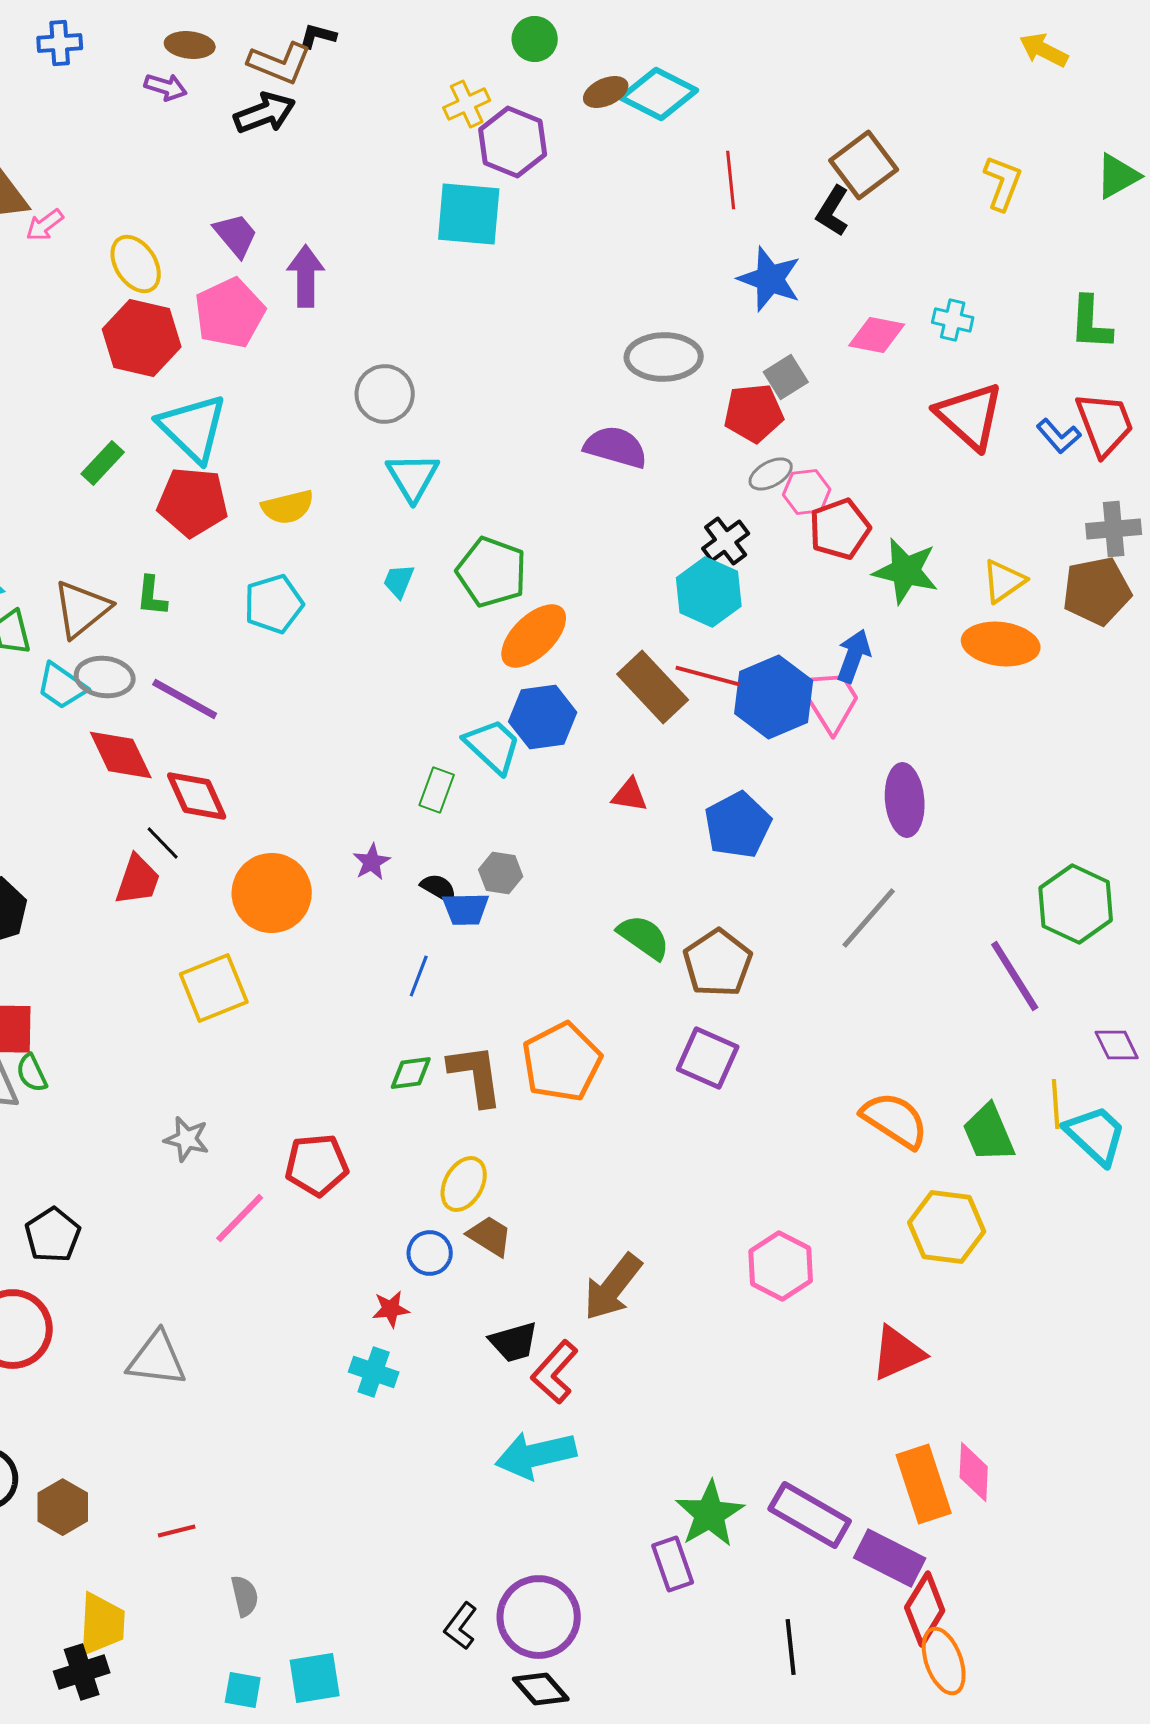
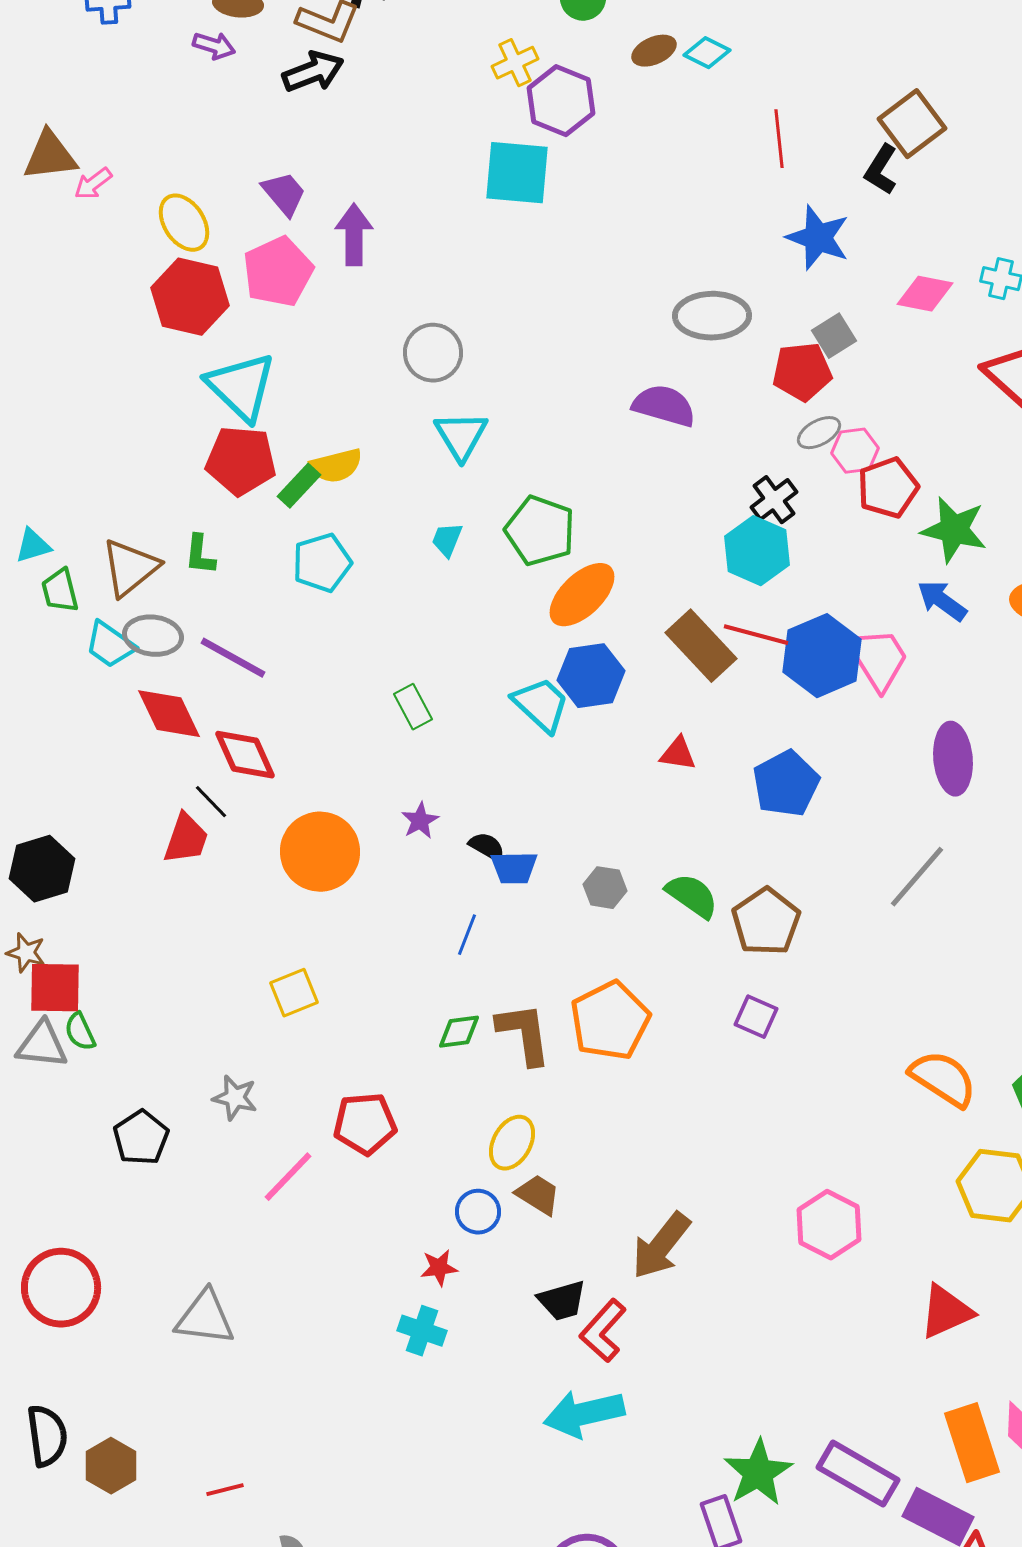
cyan diamond: (659, 94) -> (707, 53), size x0.6
green rectangle: (103, 463) -> (299, 486), moved
blue arrow: (854, 656) -> (942, 601), moved, turned -74
green rectangle: (437, 790) -> (413, 707), moved, turned -48
gray hexagon: (501, 873) -> (605, 888), moved
yellow square: (214, 988) -> (294, 993), moved, size x0.7
purple square: (708, 1058) -> (756, 1017), size x0.7
black pentagon: (53, 1235) -> (141, 1138), moved

